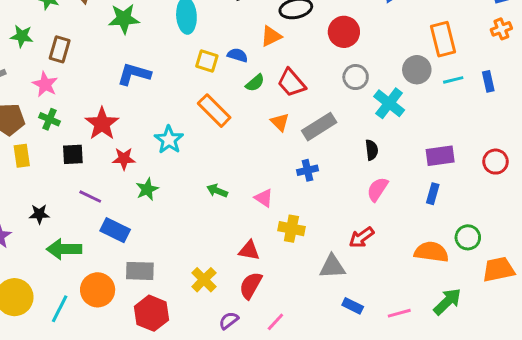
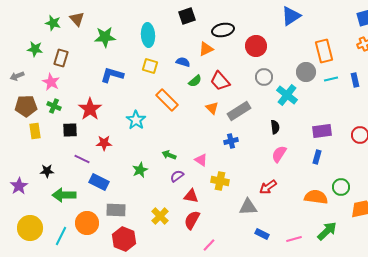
yellow square: (207, 61) -> (150, 66), moved
red star: (124, 159) -> (104, 143), moved
green star: (147, 189) -> (140, 170), moved
purple semicircle: (229, 320) -> (177, 176), moved

